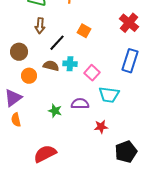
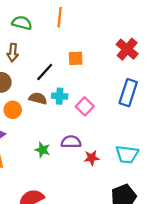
brown arrow: (40, 26) -> (13, 53), moved
orange square: (84, 31) -> (76, 58), turned -32
cyan trapezoid: (109, 95) -> (127, 154), moved
red star: (101, 127) -> (92, 158), moved

